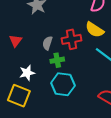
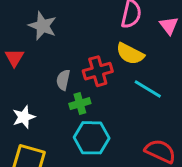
red triangle: (15, 41) -> (14, 58), moved
white star: (27, 73) -> (24, 117), moved

